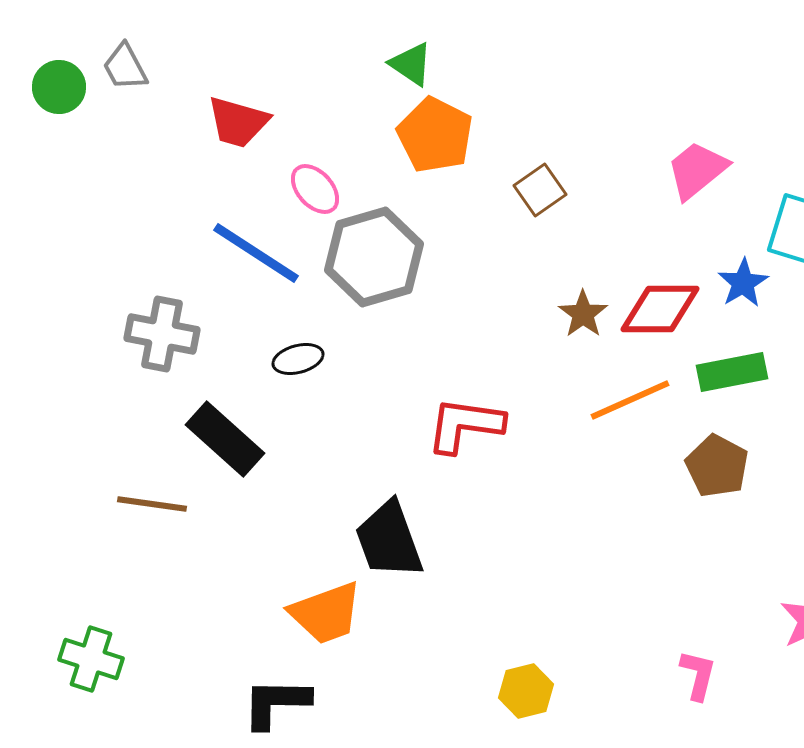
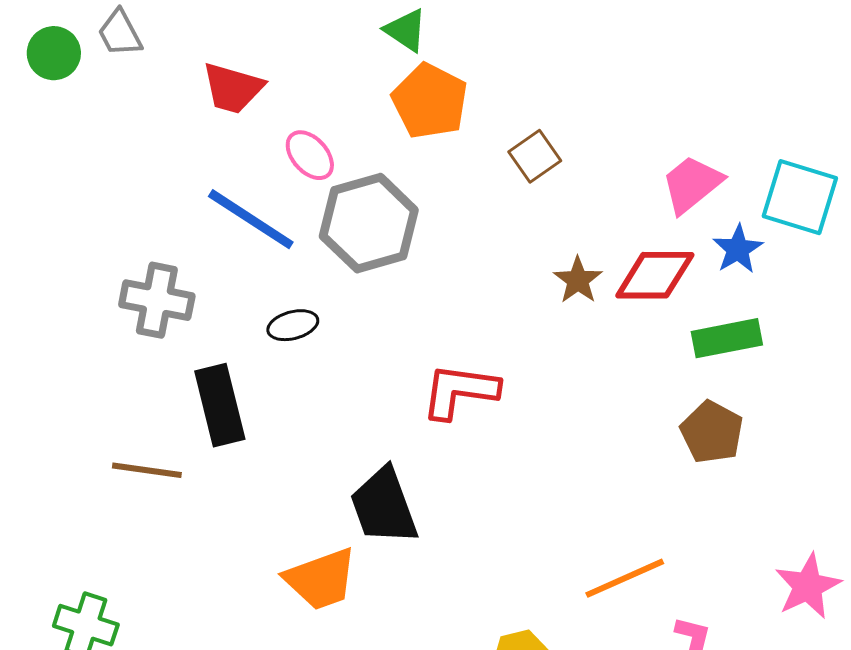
pink trapezoid: (697, 170) -> (692, 184), moved
orange line: (630, 400) -> (625, 578), moved
black rectangle: (225, 439) -> (220, 405), turned 34

